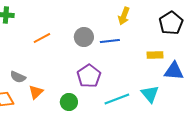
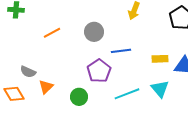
blue line: (110, 41) -> (121, 51), moved
yellow rectangle: (155, 55) -> (160, 59), moved

